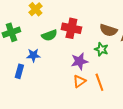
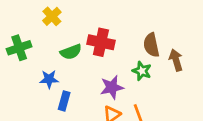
brown semicircle: (108, 30) -> (151, 45), turned 60
blue rectangle: (19, 71) -> (64, 101), moved

